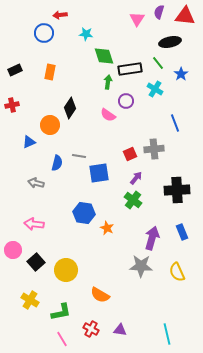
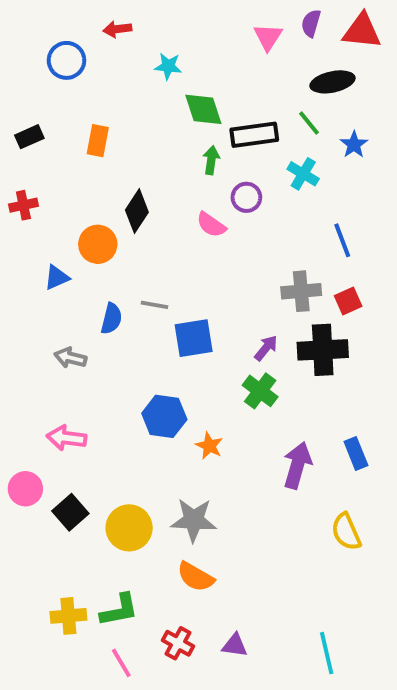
blue circle: (44, 33) -> (66, 60), moved
red square: (130, 154) -> (348, 301), moved
black cross: (177, 190) -> (323, 350), moved
gray star: (141, 266) -> (194, 520), moved
yellow cross: (30, 300) -> (68, 616), moved, turned -36

